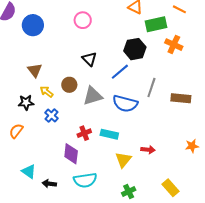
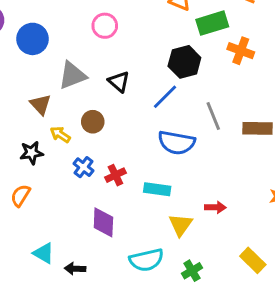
gray line: (151, 87) -> (213, 116), turned -36
gray triangle: (93, 96) -> (72, 75), moved
blue cross: (52, 115) -> (83, 167), moved
red cross: (84, 133) -> (115, 175), moved
cyan semicircle: (85, 180) -> (146, 260), moved

